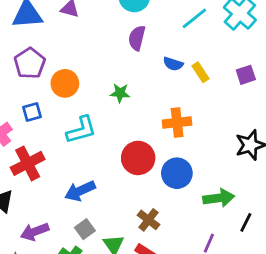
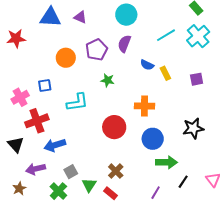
purple pentagon: (30, 63) -> (96, 50), moved
orange circle: (65, 83) -> (66, 58), moved
blue circle: (177, 173) -> (153, 139), moved
blue arrow: (80, 191) -> (55, 145), moved

